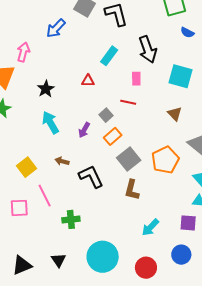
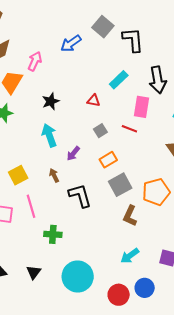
pink rectangle: (136, 79) -> (142, 107), size x1.5
gray square: (106, 115) -> (100, 131), moved
purple arrow: (84, 130) -> (73, 153), moved
brown arrow: (62, 161) -> (54, 175), turned 40
brown L-shape: (132, 190) -> (130, 216), moved
blue circle: (181, 255) -> (145, 288), moved

